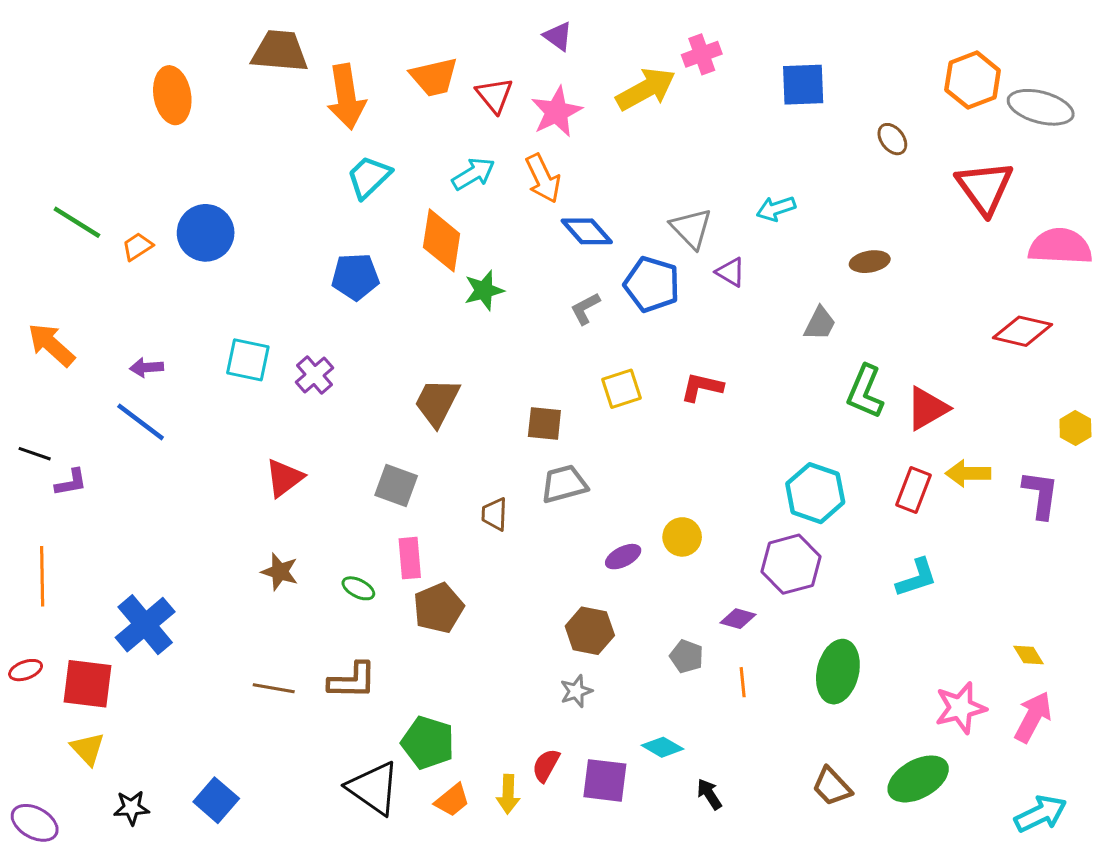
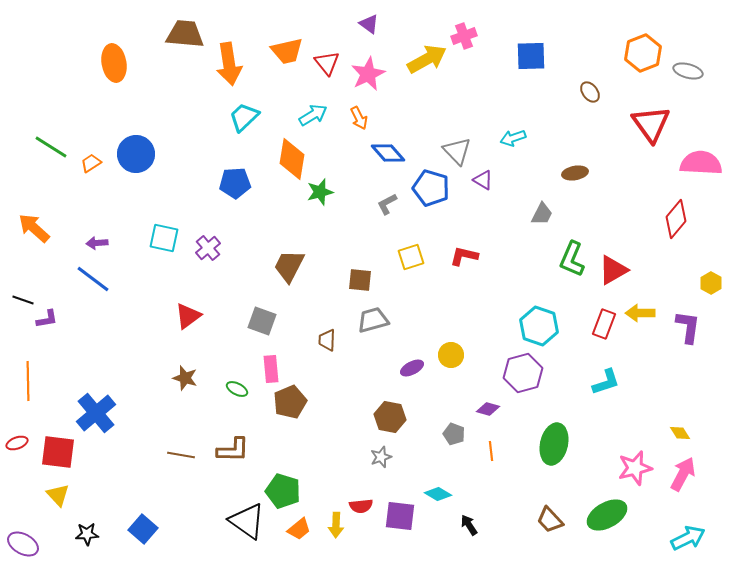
gray ellipse: (1041, 107) -> (688, 71), size x0.7
orange arrow: (543, 178) -> (359, 118), size x0.7
red diamond: (1022, 331) -> (676, 219), turned -63
red semicircle: (546, 765) -> (361, 506), turned -125

